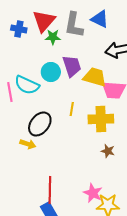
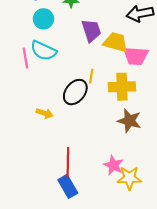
cyan circle: (51, 72) -> (43, 19), moved
black ellipse: (40, 124) -> (75, 92), moved
brown star: (108, 151) -> (129, 121), size x1.6

